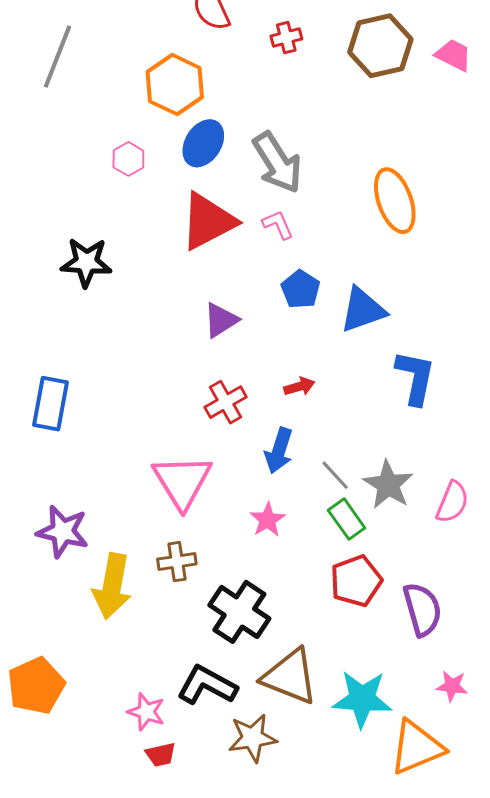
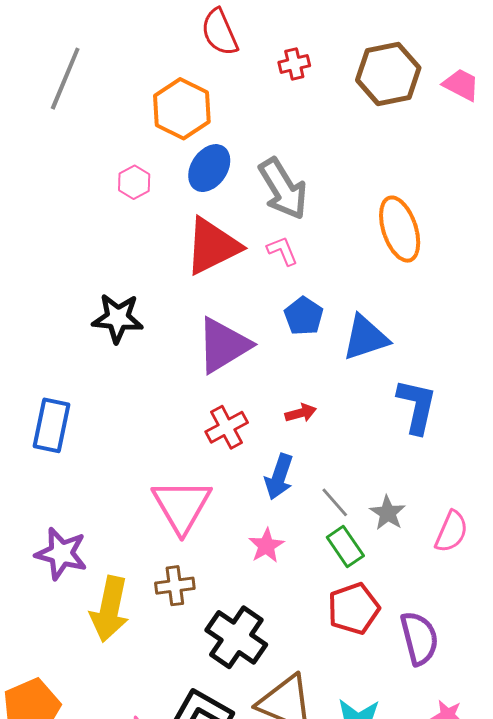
black star: (86, 262) -> (118, 318), moved
purple triangle: (221, 320) -> (223, 345), size x1.6
gray star: (388, 485) -> (388, 513), size x0.7

